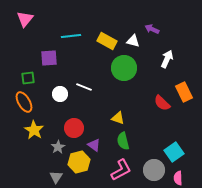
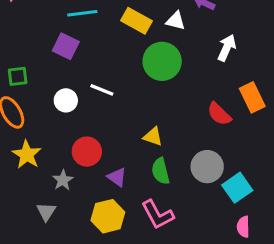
purple square: (49, 58) -> (66, 46), moved, turned 30
yellow hexagon: (79, 162) -> (108, 216), moved
pink L-shape: (121, 170) -> (158, 215), turned 90
gray circle: (154, 170) -> (207, 167), moved
gray triangle: (56, 177) -> (46, 212), moved

